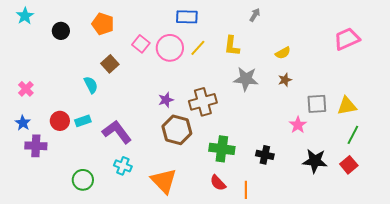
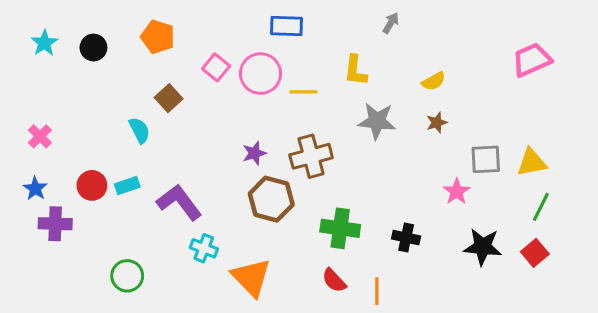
cyan star: (25, 16) -> (44, 43), moved
yellow line: (198, 48) -> (303, 92), moved, turned 48
cyan cross: (123, 166) -> (204, 248), moved

